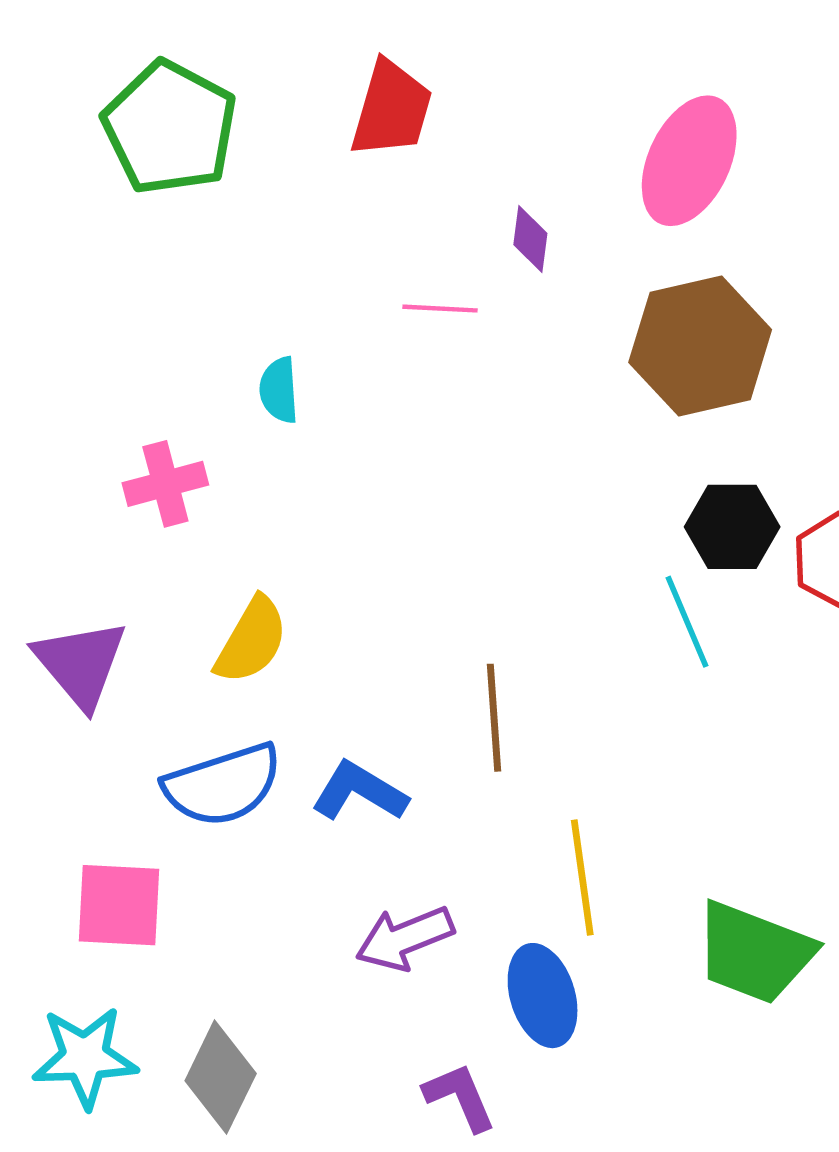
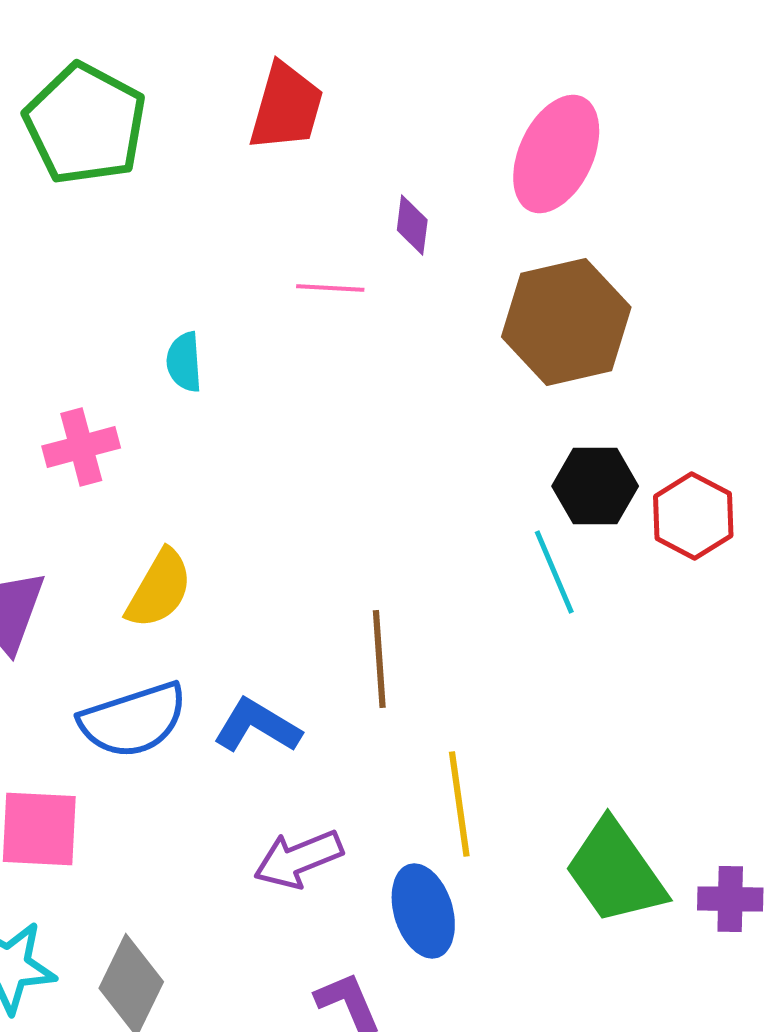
green trapezoid: (754, 953) -> (615, 872), turned 34

